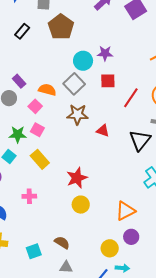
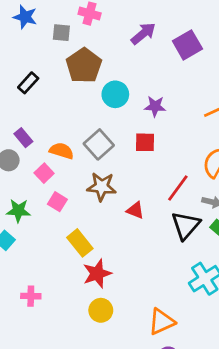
black rectangle: (22, 31) -> (28, 83), moved
purple star: (105, 53) -> (155, 106), moved
cyan circle: (83, 61) -> (115, 94), moved
red line: (131, 98) -> (178, 188), moved
pink square: (37, 130) -> (57, 202), moved
yellow rectangle: (40, 159) -> (80, 243), moved

